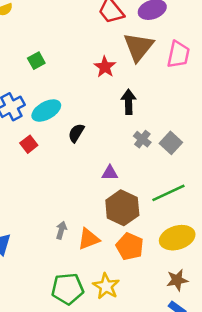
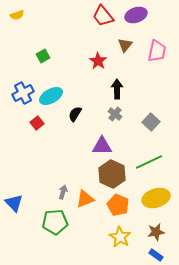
brown triangle: (139, 47) -> (125, 45), size x0.6
gray cross: (142, 139) -> (115, 114), moved
purple triangle: (110, 173) -> (102, 146), size x1.5
yellow star: (106, 286) -> (120, 237), moved
green pentagon: (67, 289) -> (55, 222), moved

